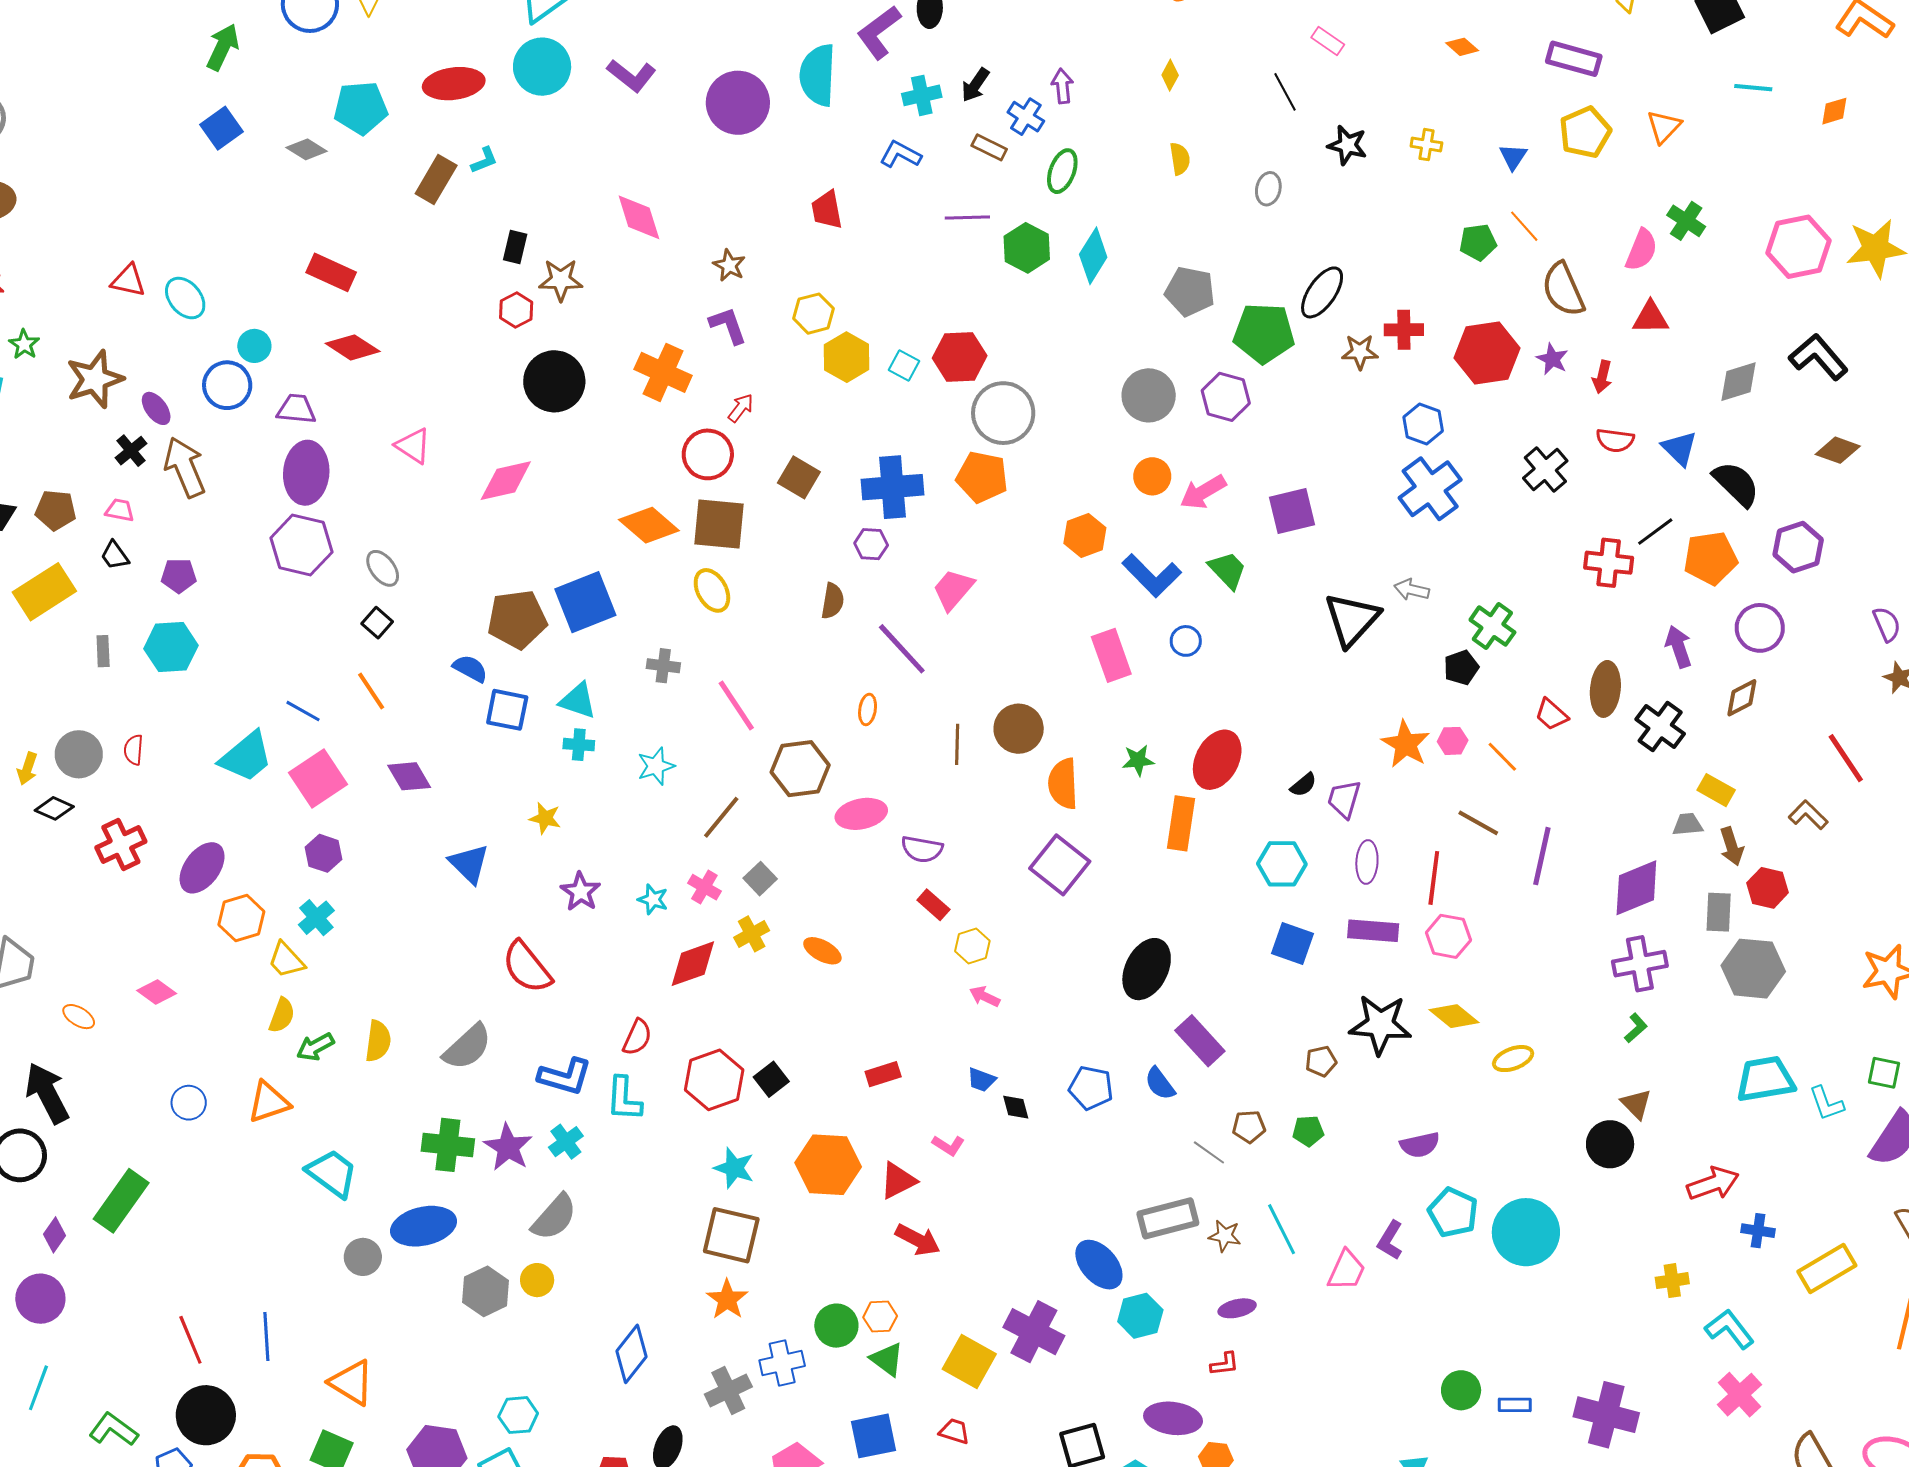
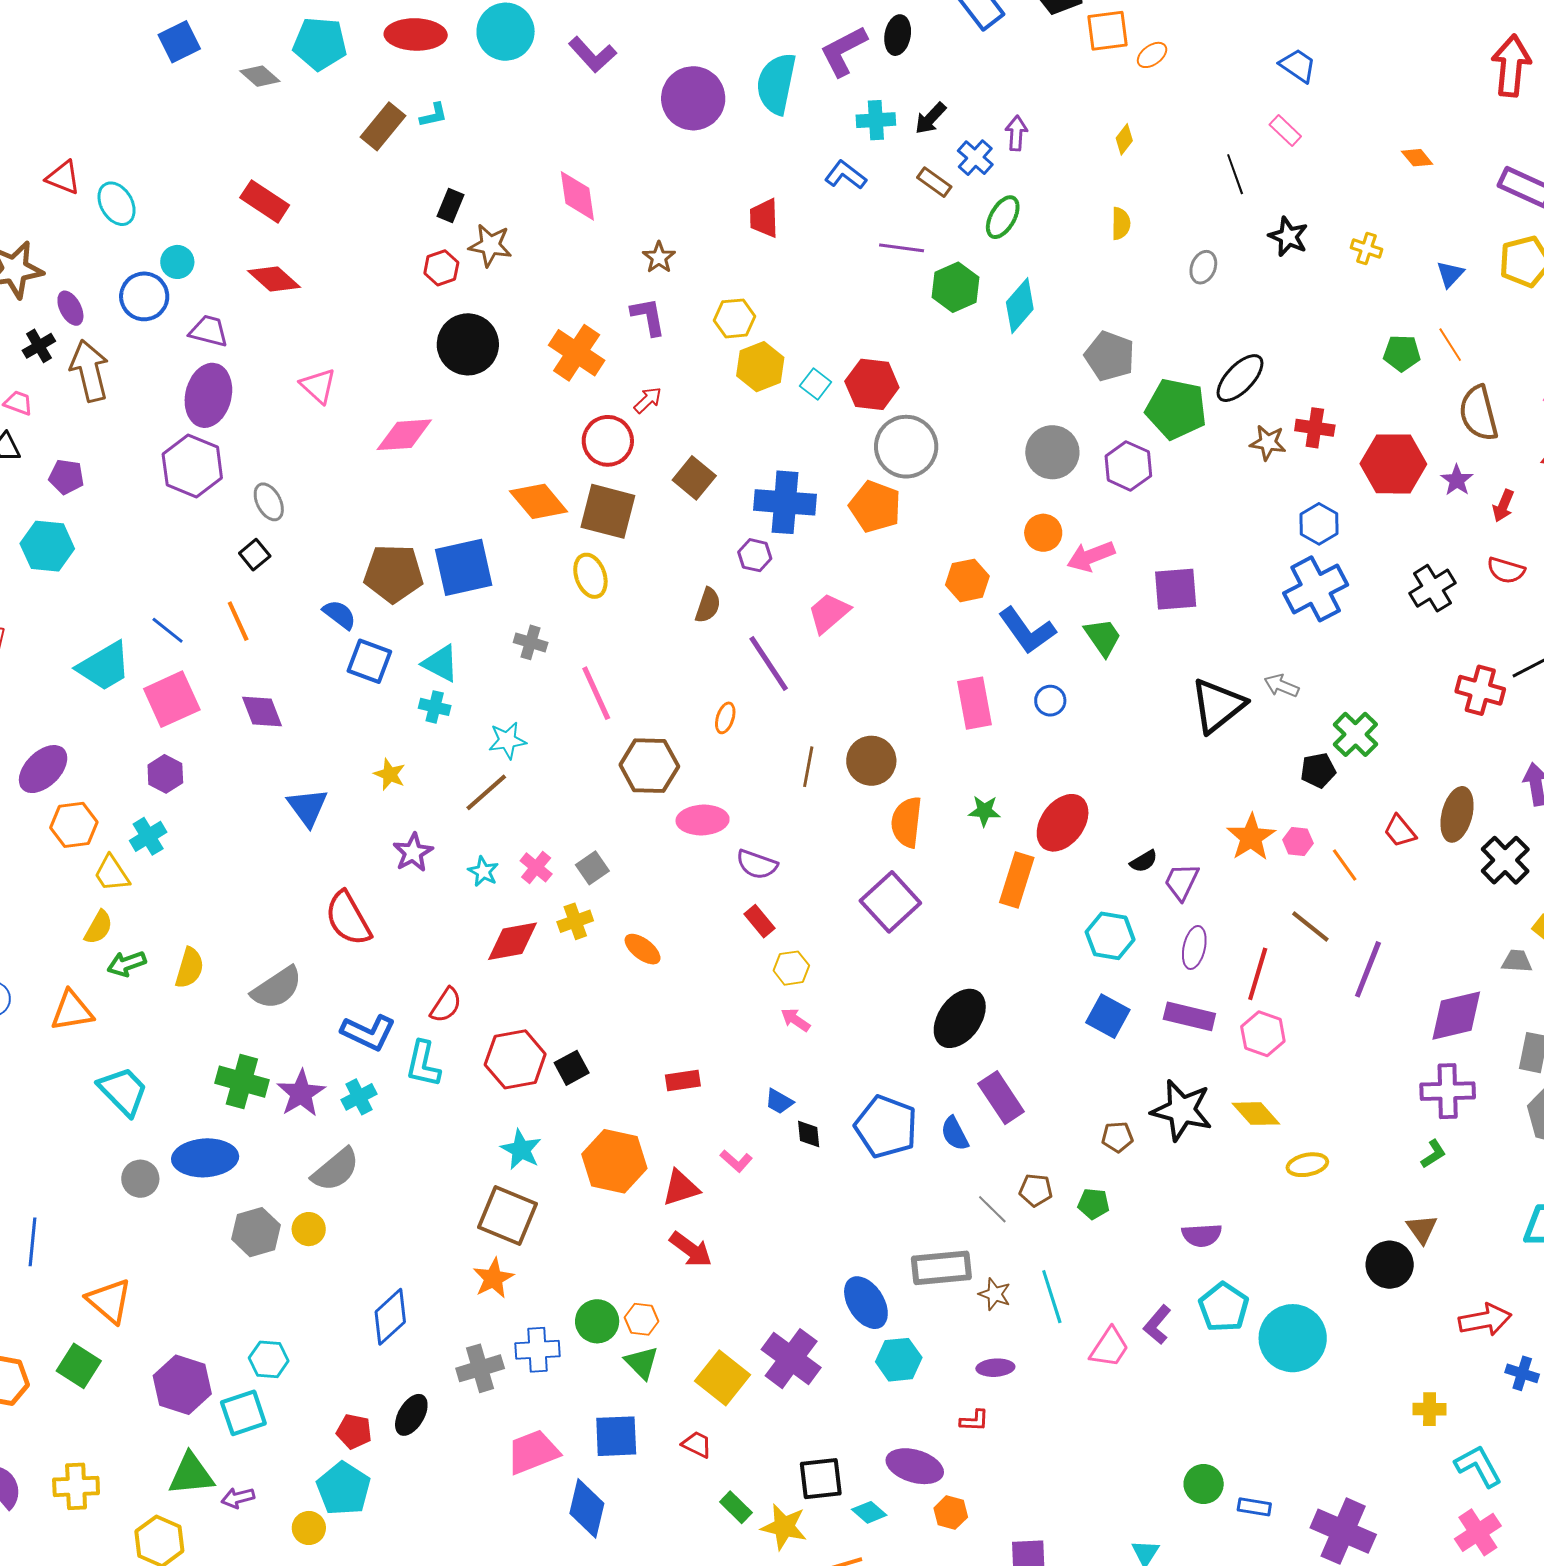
brown line: (721, 817) -> (486, 792), moved
blue pentagon: (1091, 1088) -> (886, 1127), size x1.4

